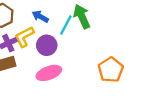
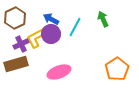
green arrow: (82, 16) -> (103, 19), moved, size x0.7
purple circle: (47, 45) -> (51, 34), moved

